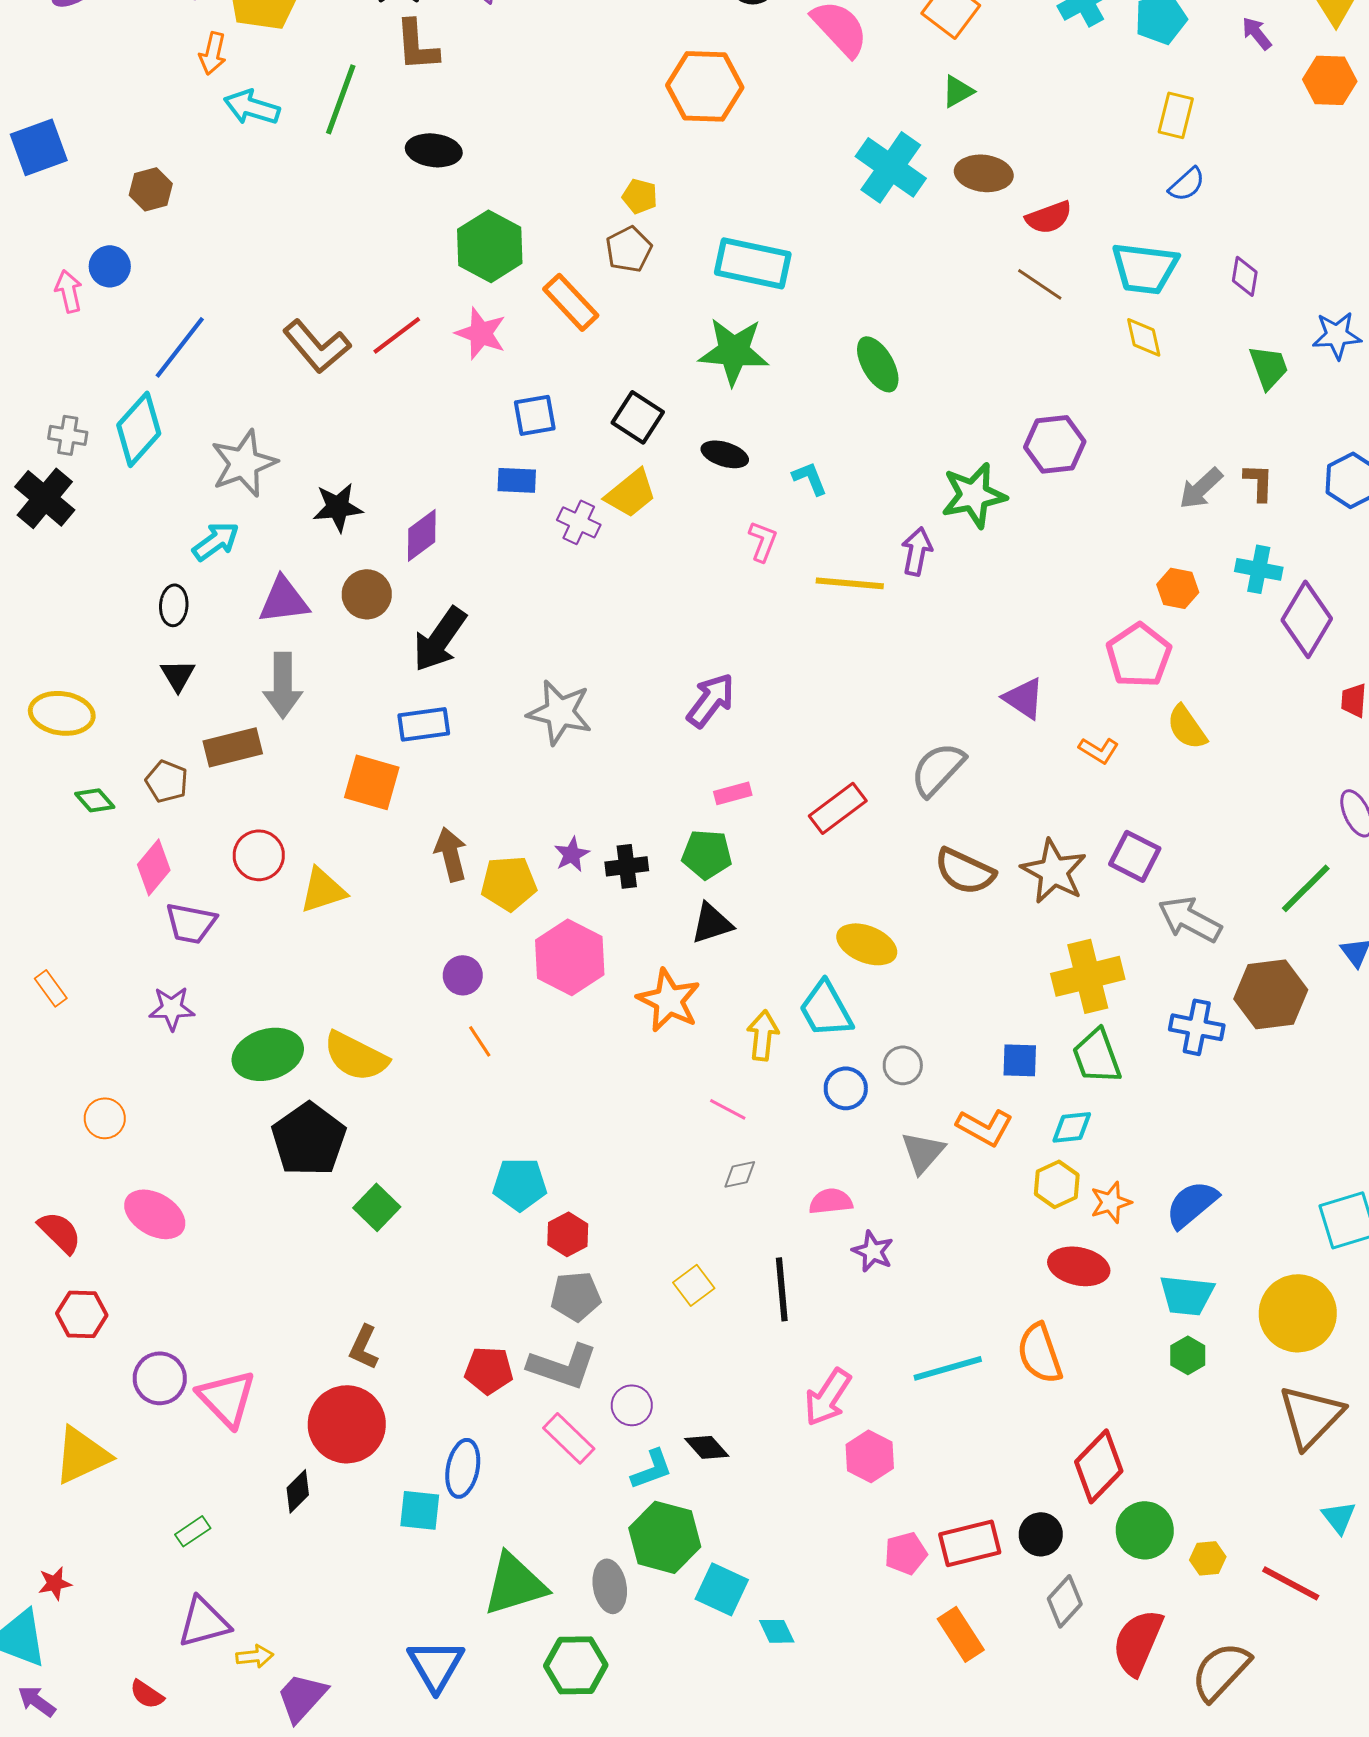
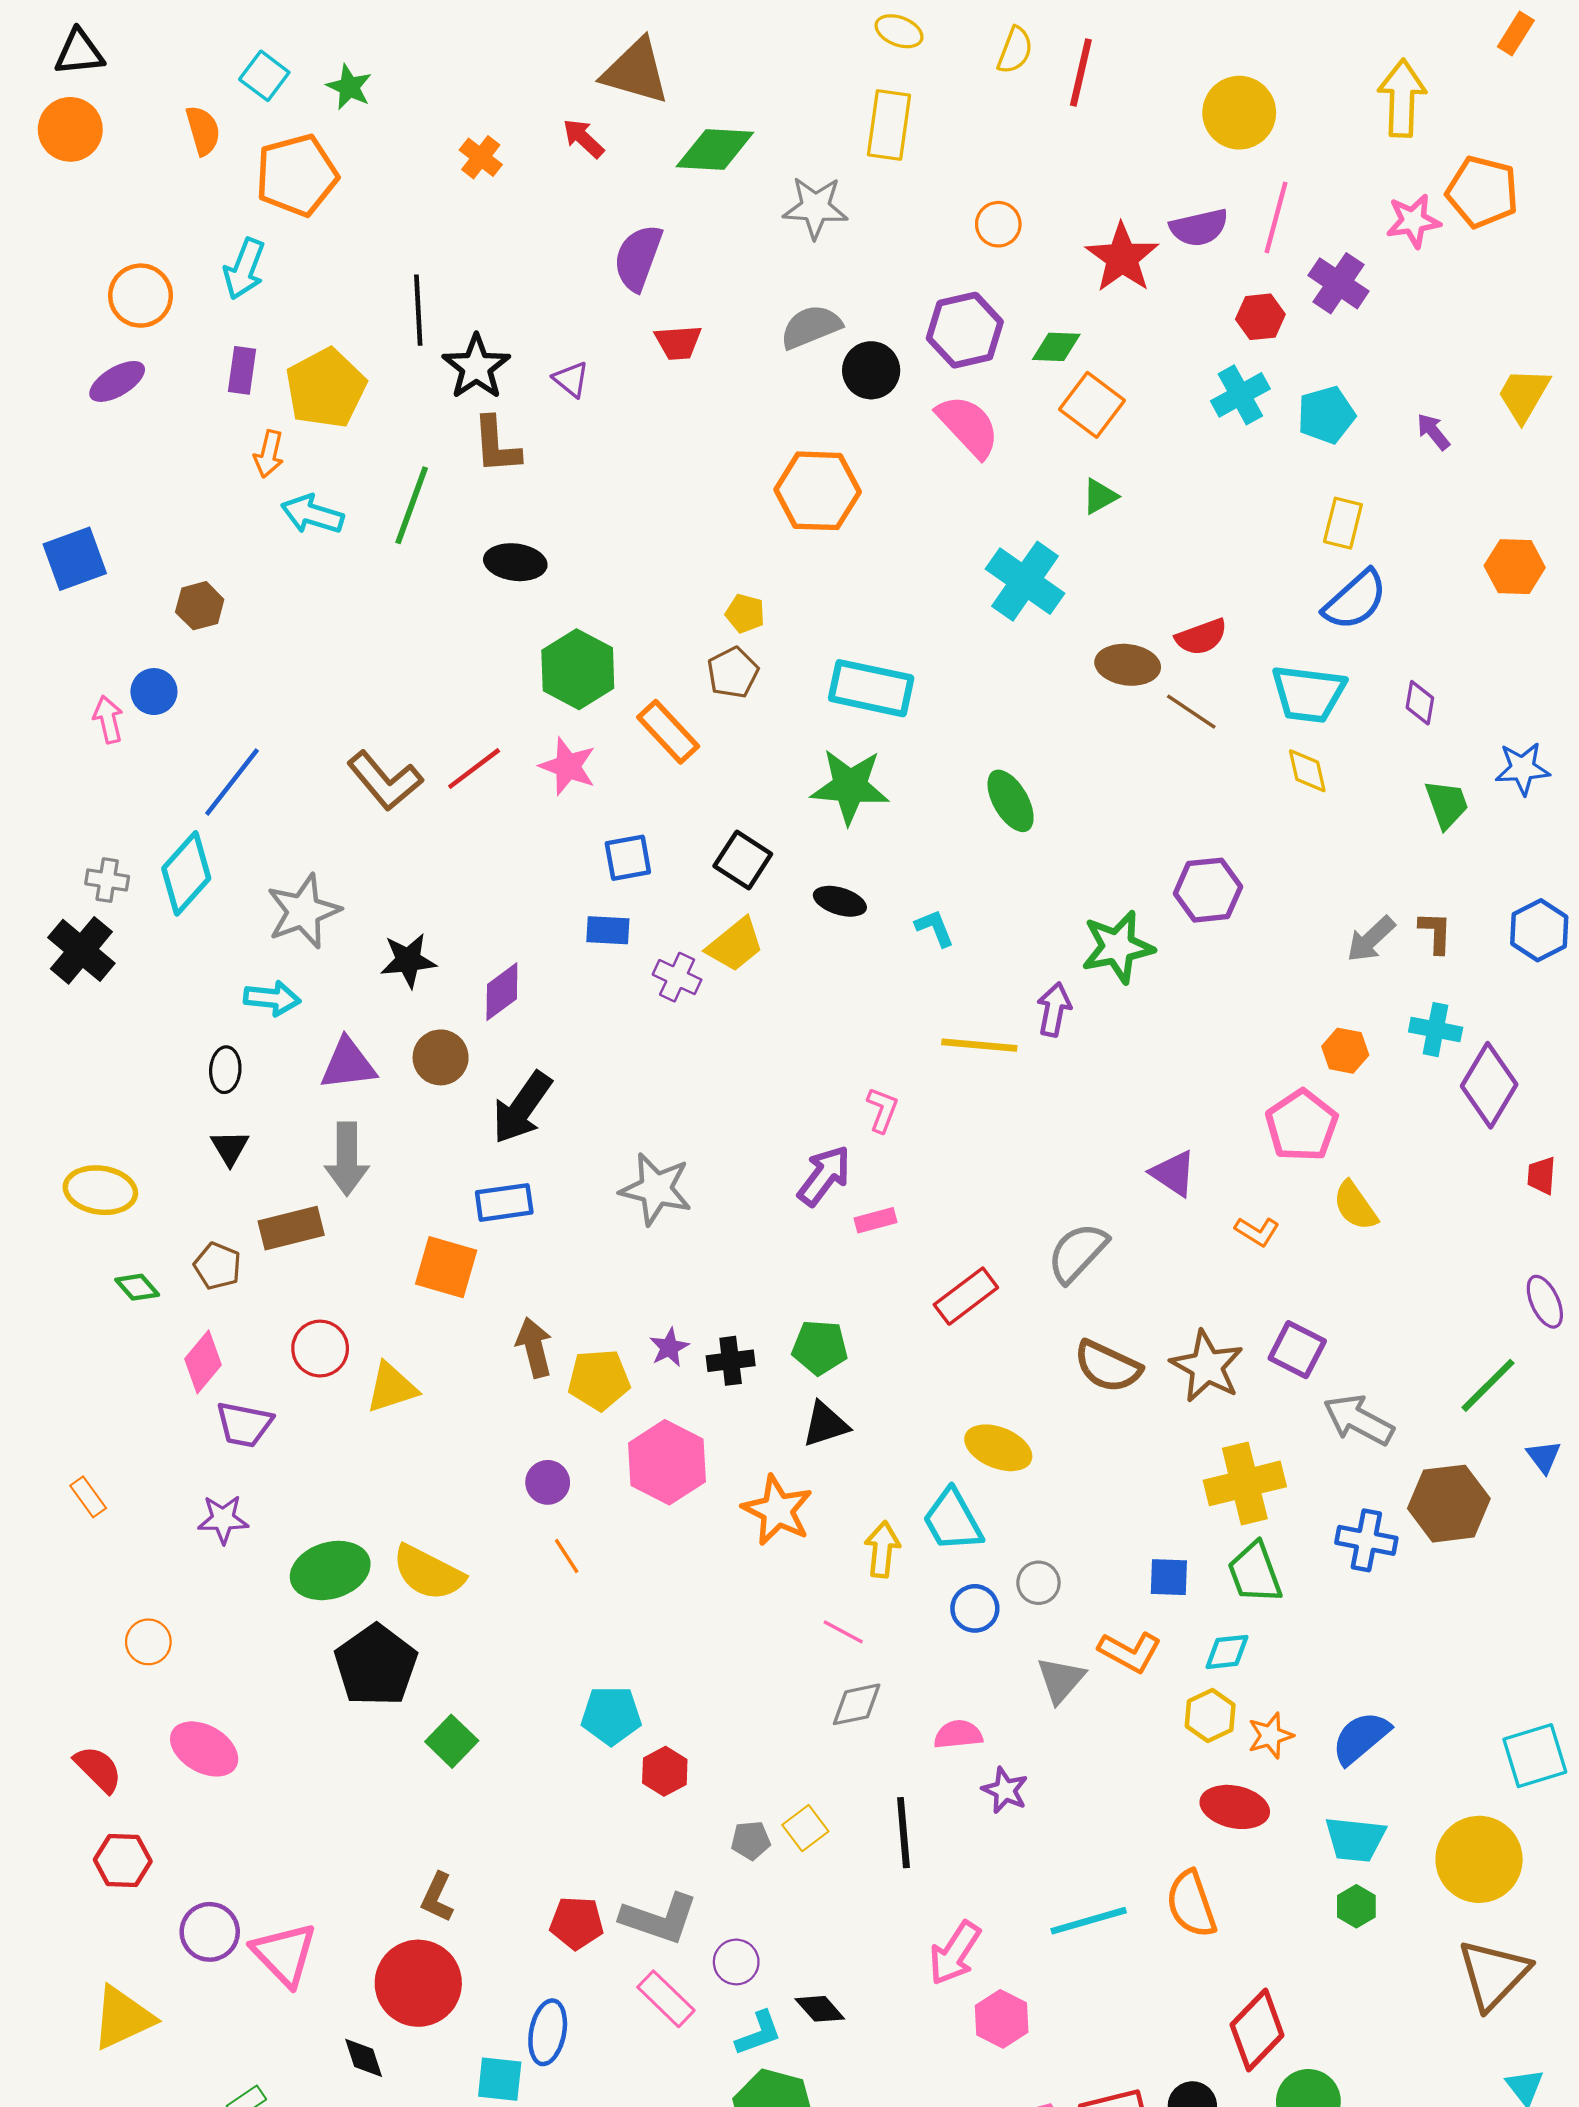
orange hexagon: (1330, 80) -> (1515, 567), moved
brown ellipse: (984, 173) -> (1128, 665), moved
blue semicircle: (1187, 184) -> (1355, 600), size x1.6
cyan arrow: (216, 541) -> (272, 998), turned 42
pink L-shape: (763, 541) -> (882, 1110), moved
pink rectangle: (733, 793) -> (876, 1220), moved
gray diamond: (740, 1174) -> (857, 1704), size x1.4
gray pentagon: (576, 1296) -> (751, 1840), moved, size x0.7
black diamond: (298, 1491) -> (364, 2058), turned -63

